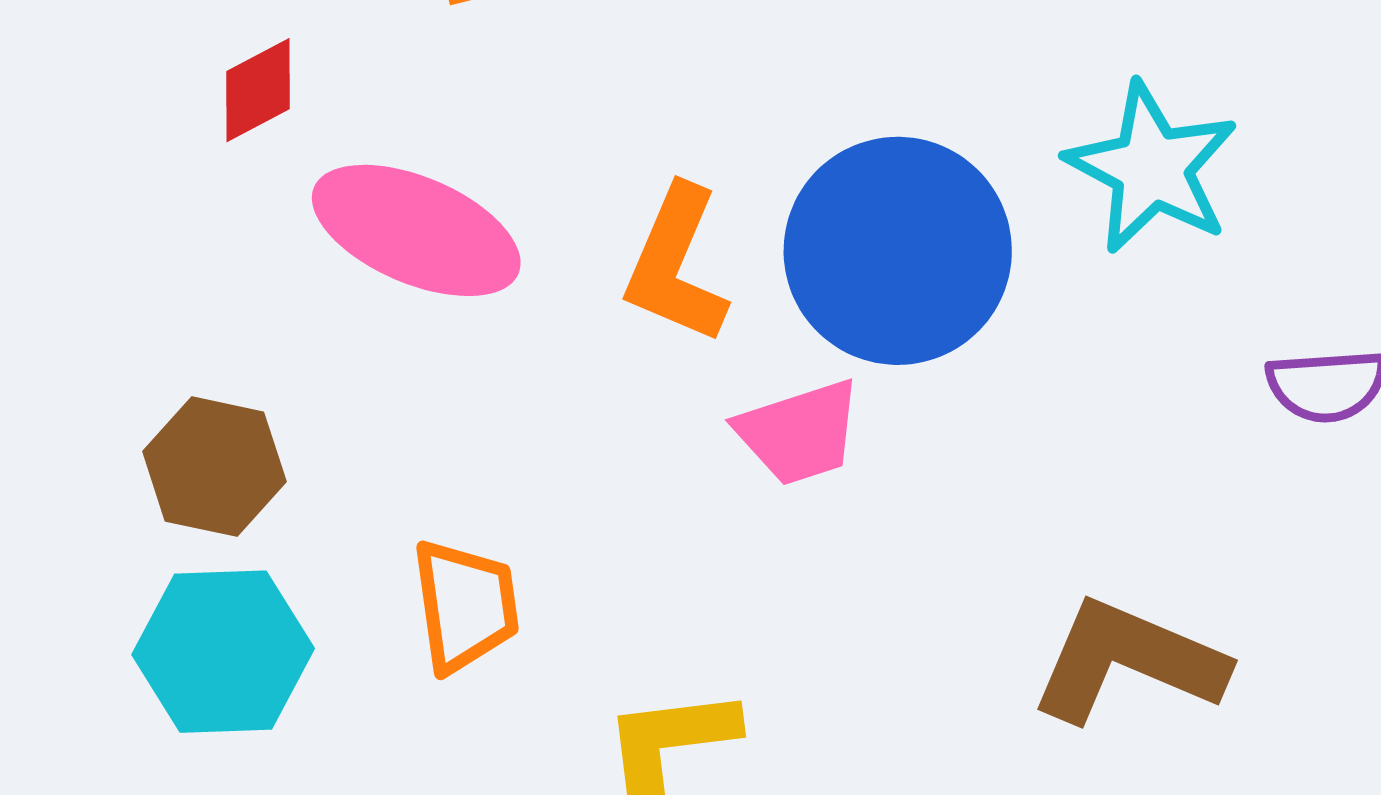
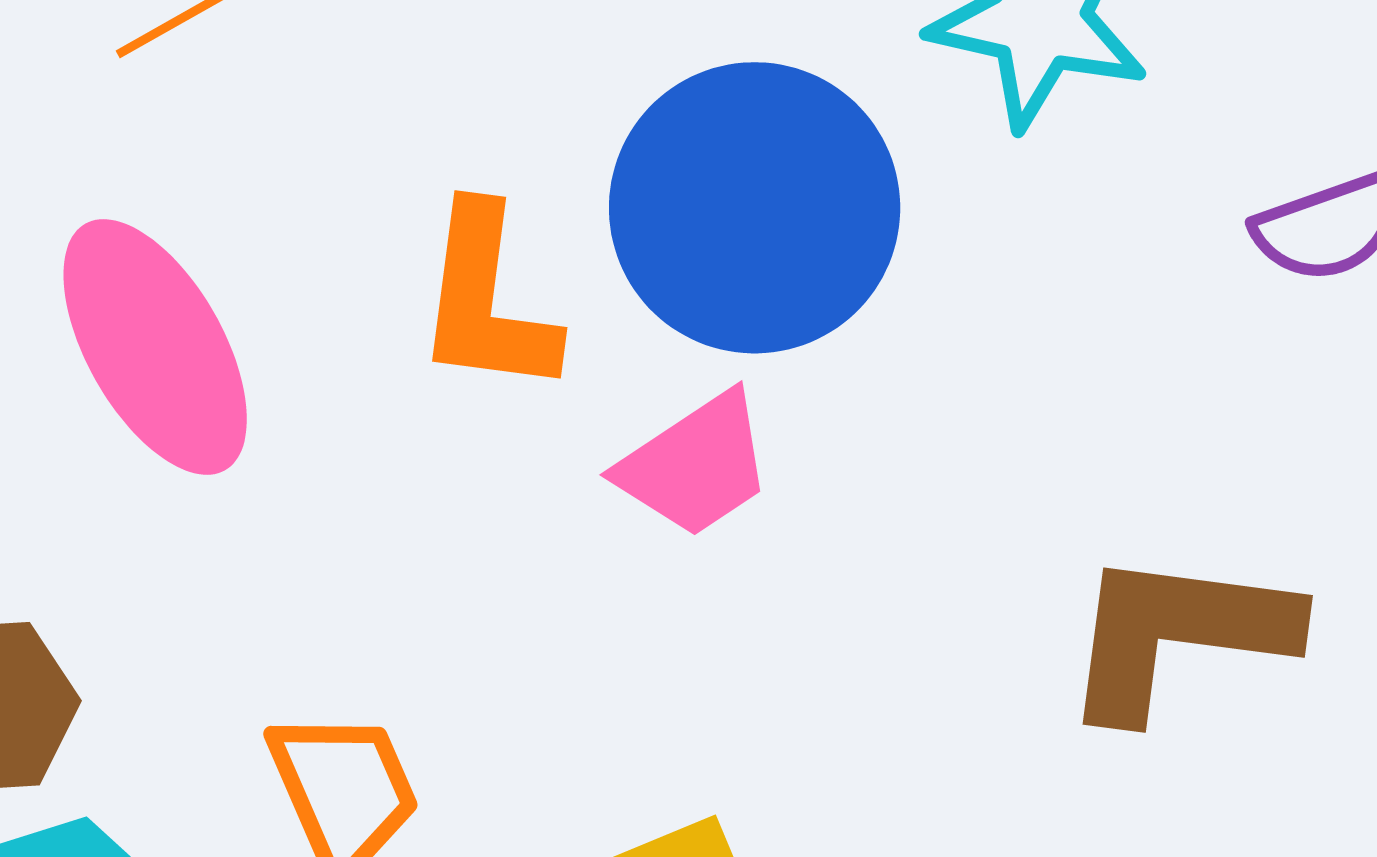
pink ellipse: (416, 230) -> (155, 347), turned 53

